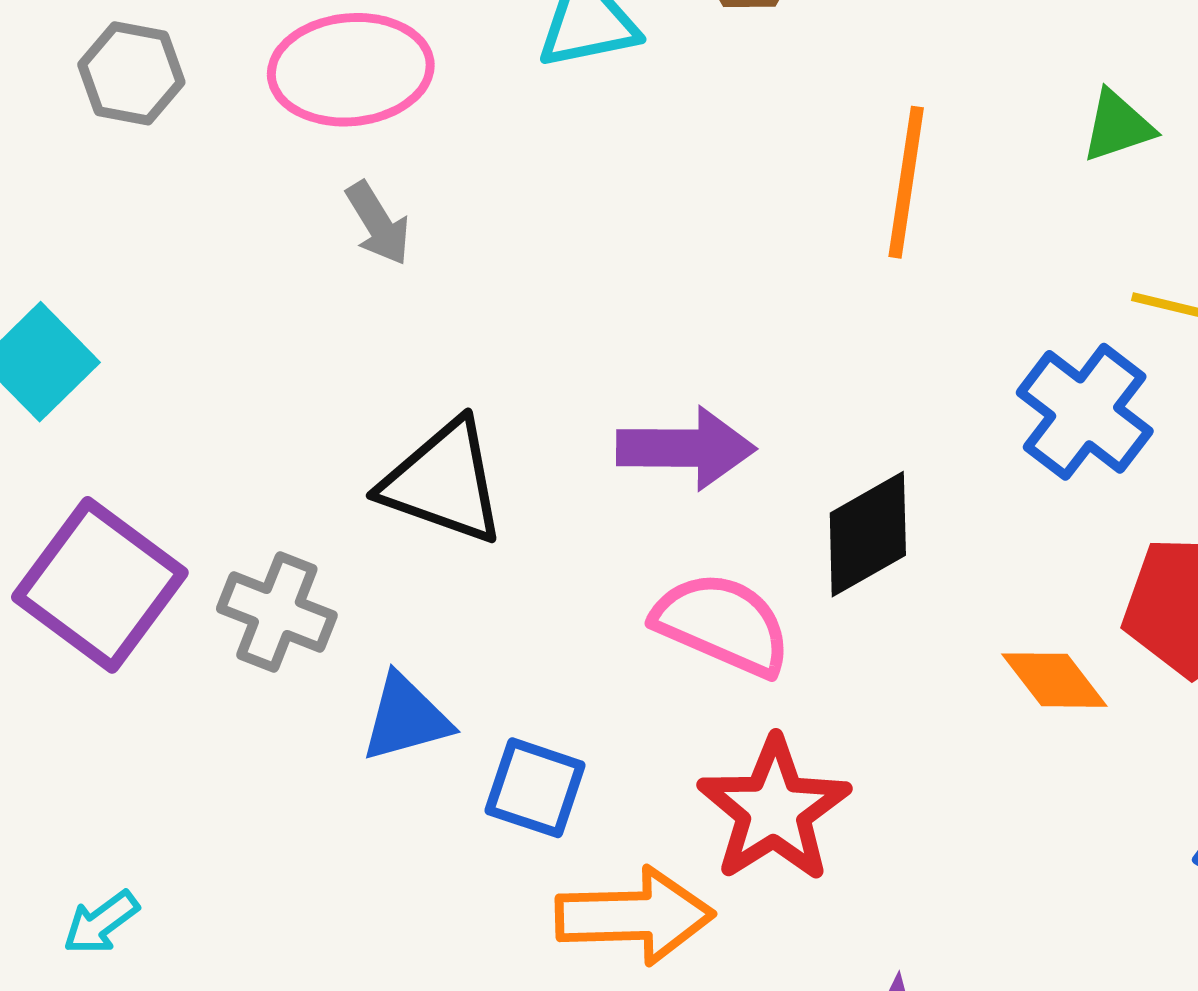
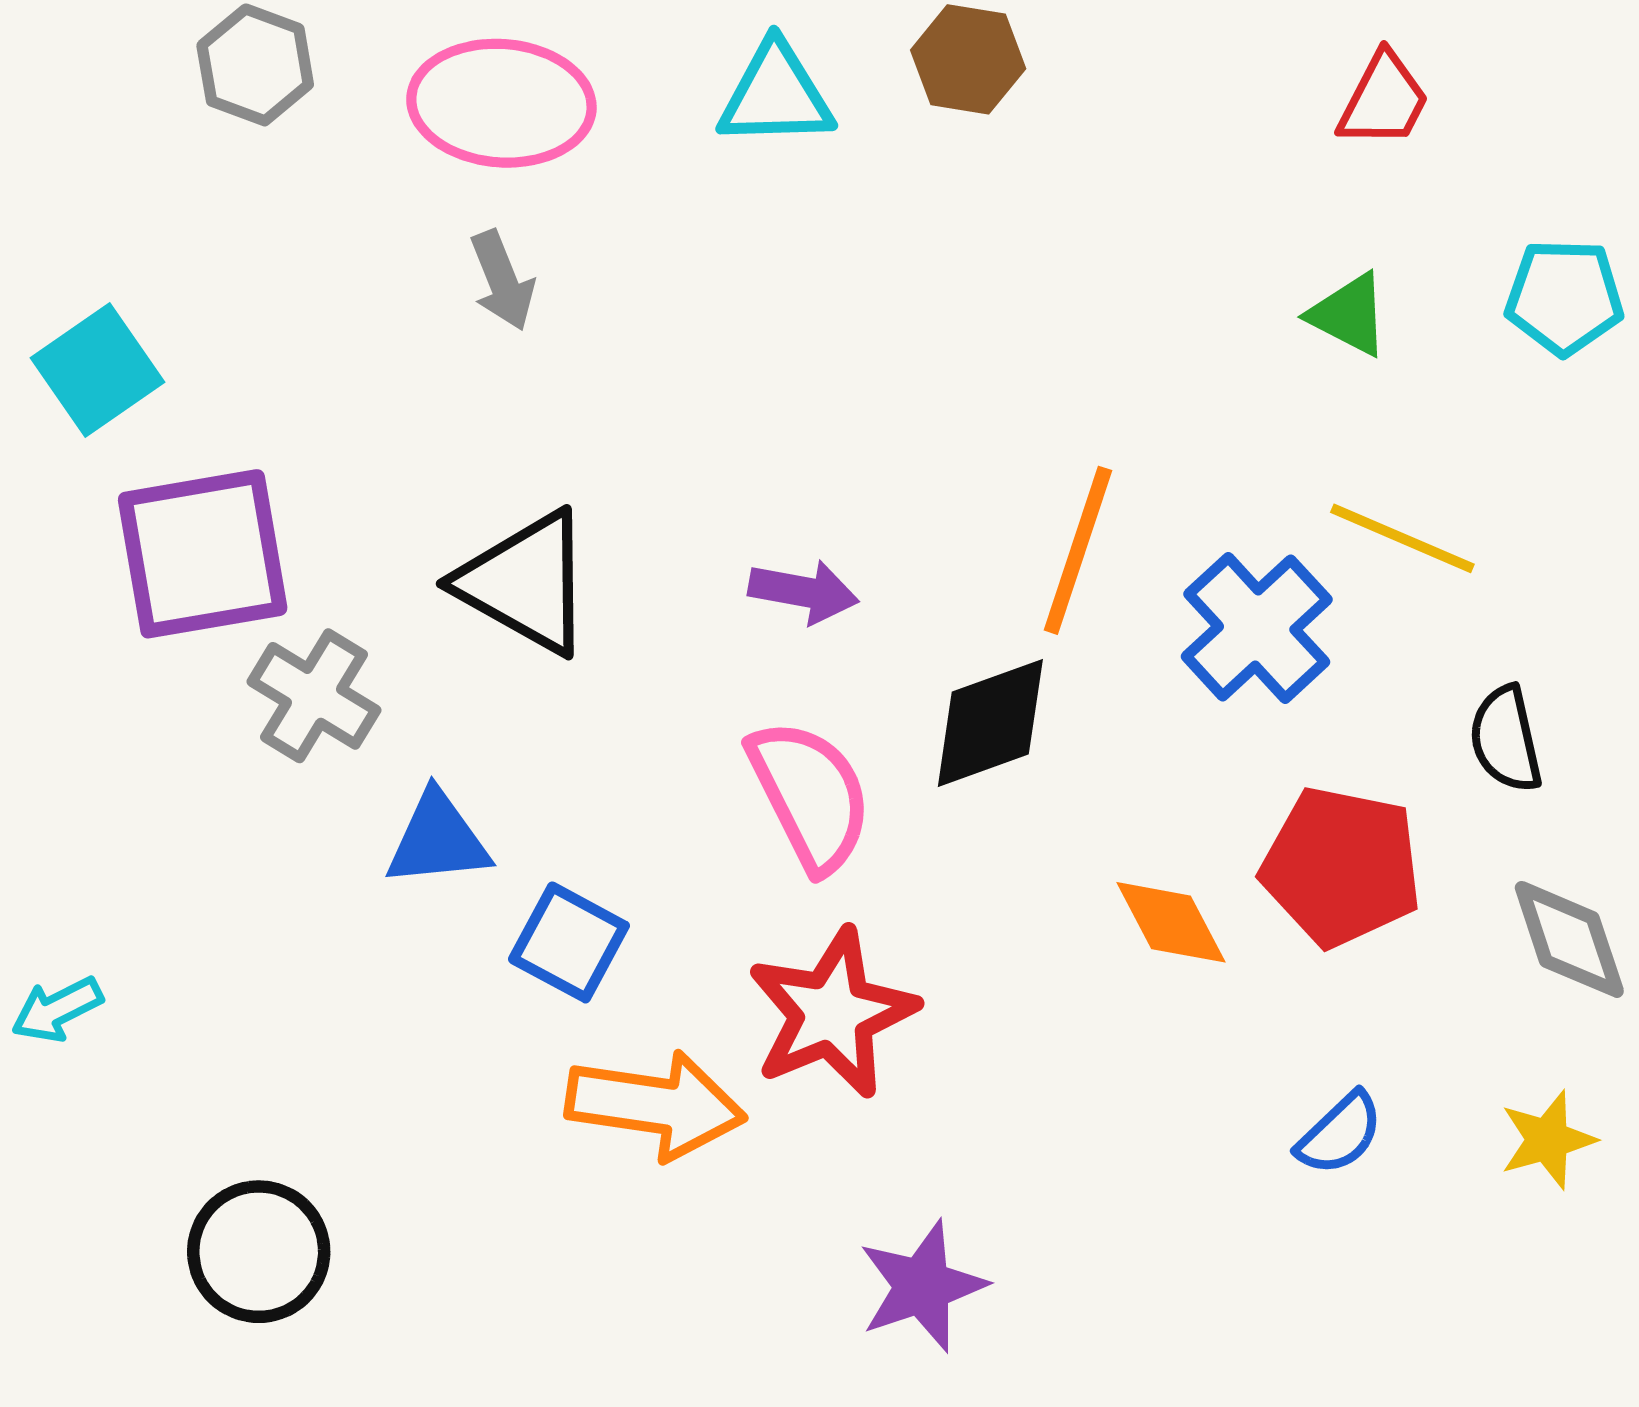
green triangle: (1118, 126) -> (1349, 315), turned 36
orange line: (906, 182) -> (1078, 550), moved
purple arrow: (686, 448) -> (804, 592), size x0.7
purple square: (100, 585) -> (203, 554), moved, turned 34
pink semicircle: (722, 624) -> (810, 795), turned 30

